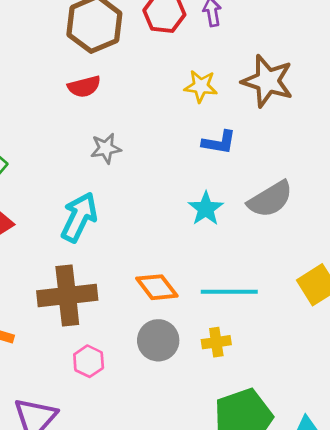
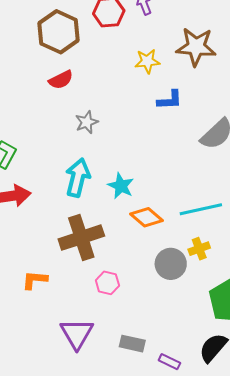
cyan star: (206, 209) -> (121, 186), moved
gray circle: (158, 340) -> (171, 264), moved

